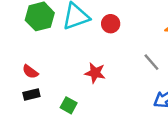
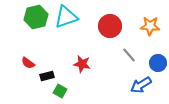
red circle: (111, 24) -> (110, 26), moved, size x1.5
black rectangle: (31, 94) -> (47, 76), moved

